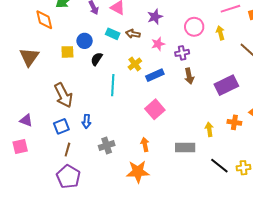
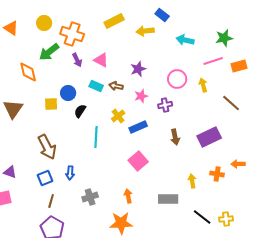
brown arrow: (189, 76) -> (175, 137), moved

